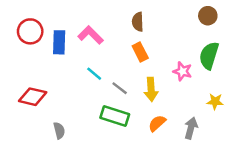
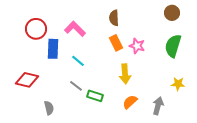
red circle: (30, 31) -> (36, 29), moved
blue rectangle: (59, 42) -> (53, 49), moved
pink star: (182, 71) -> (137, 46), moved
gray line: (120, 88) -> (76, 86), moved
green rectangle: (115, 116) -> (95, 96), size x0.7

